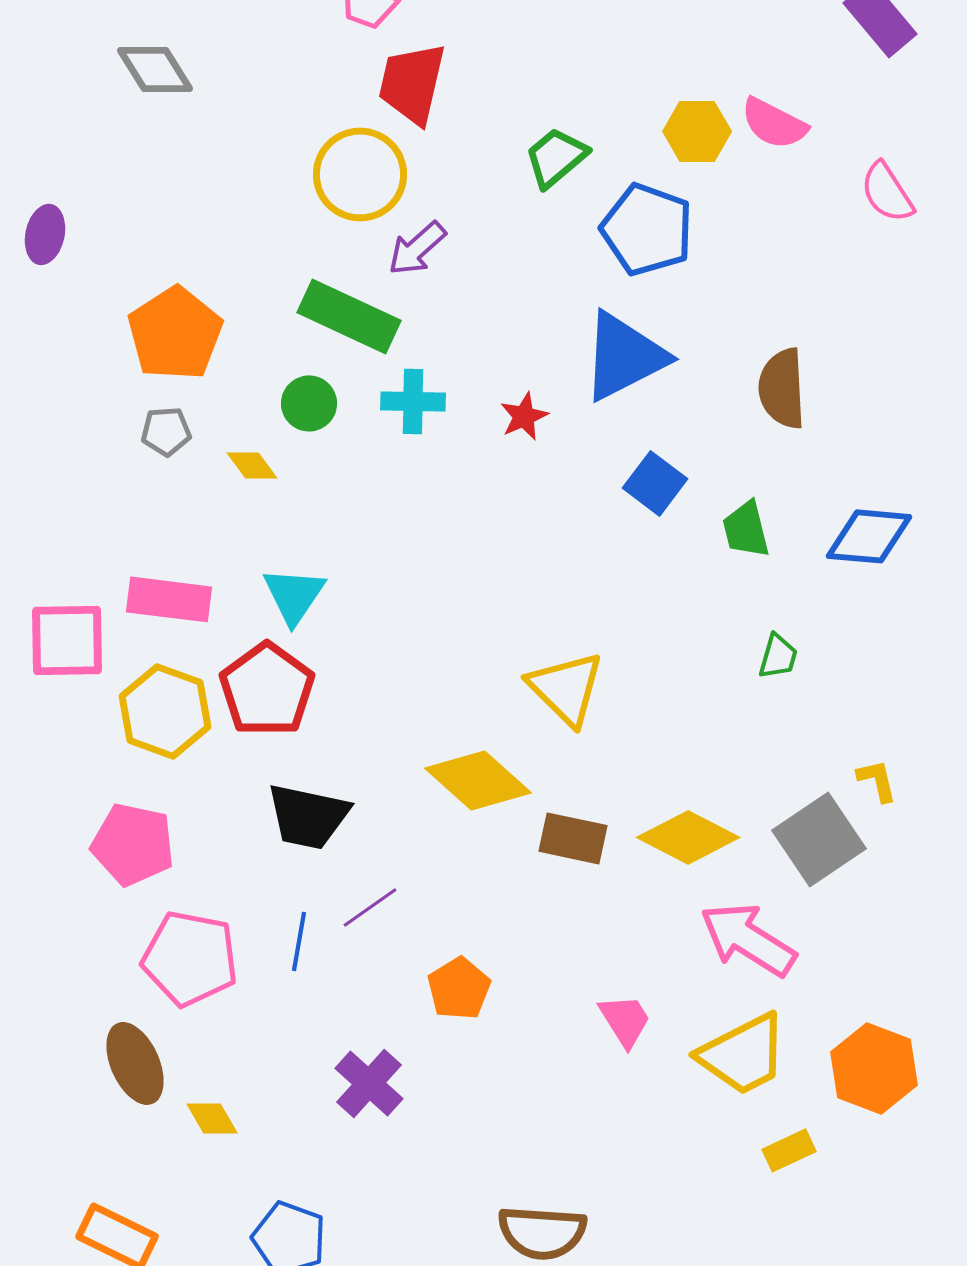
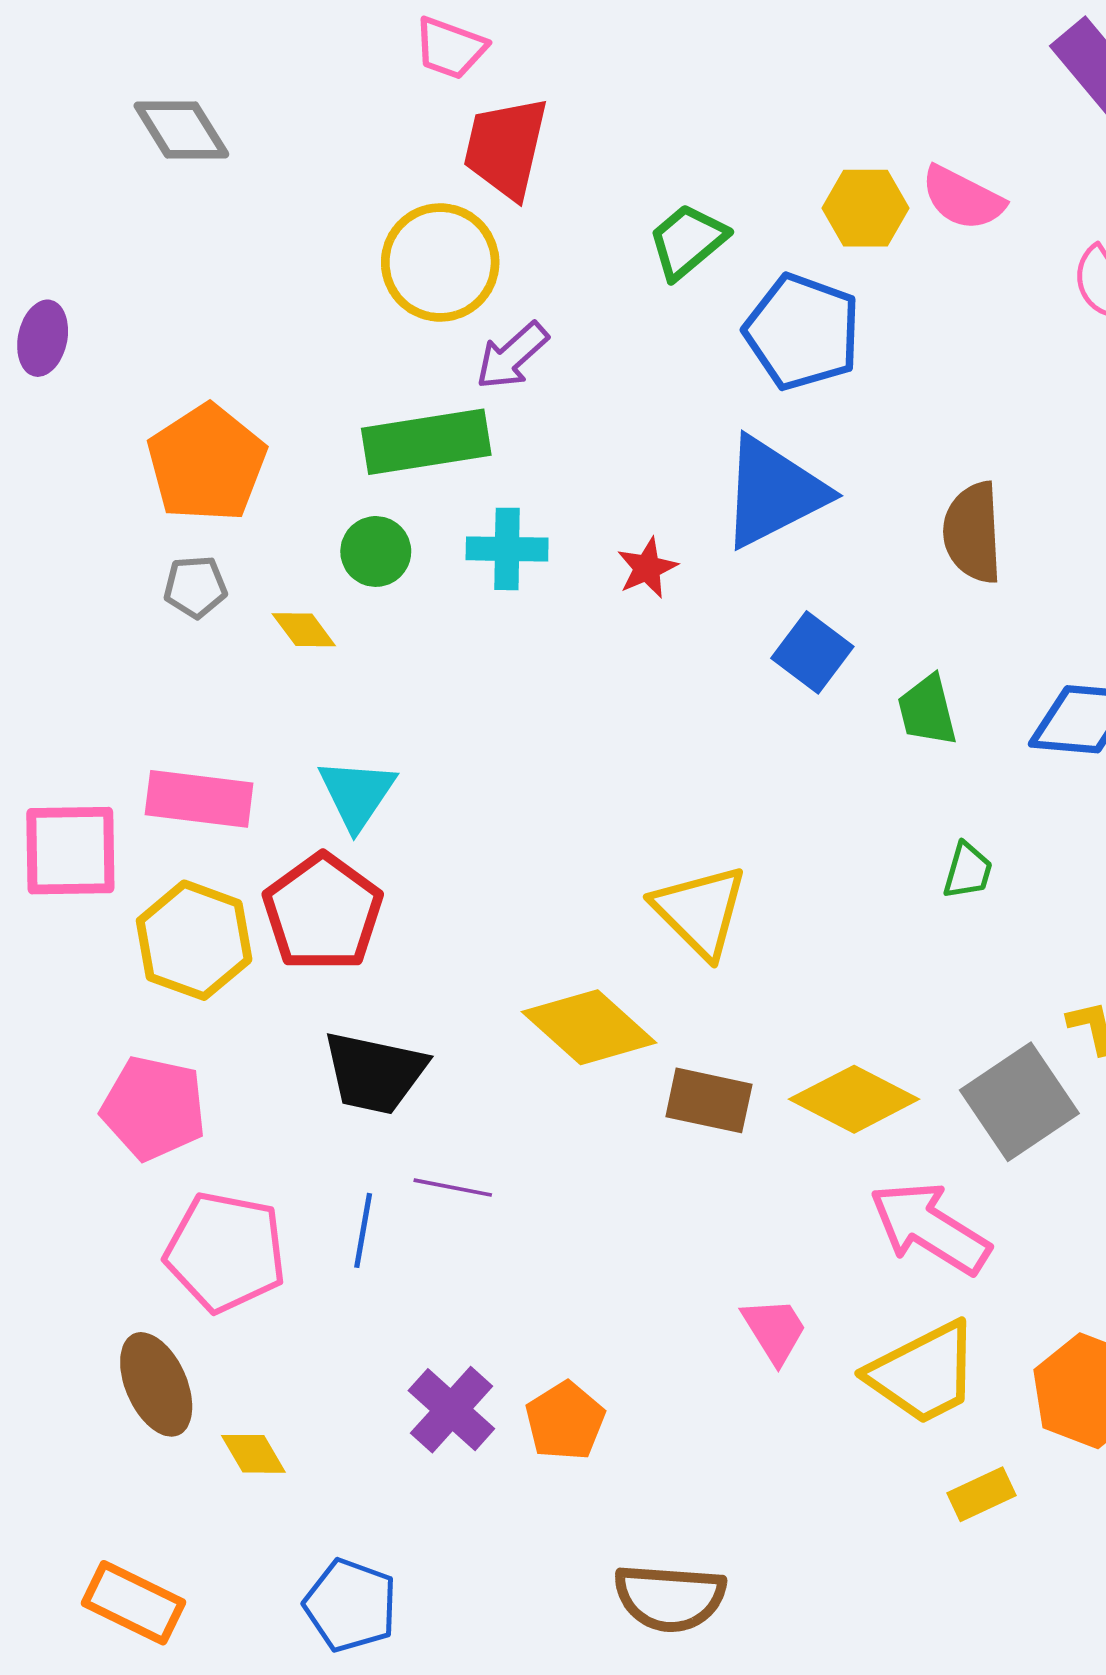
green rectangle: (349, 316) -> (426, 442), turned -34
purple line: (370, 907) -> (453, 1188), turned 46
orange pentagon: (459, 988) -> (565, 1421), moved

